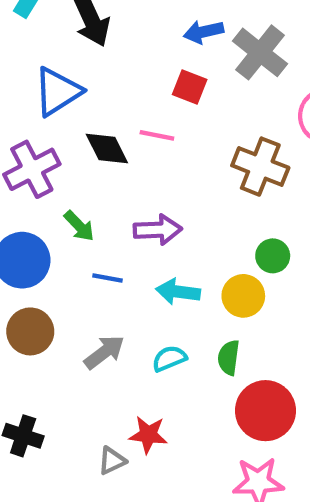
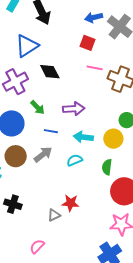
pink line: (157, 135) -> (95, 68), moved
gray arrow: (104, 352) -> (43, 154), moved
cyan semicircle: (169, 359) -> (75, 160), moved

